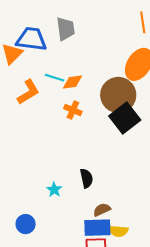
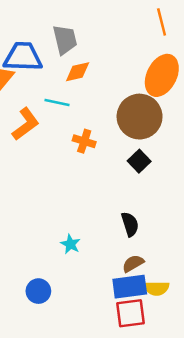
orange diamond: (72, 82) -> (78, 72), moved
black square: (125, 118) -> (139, 161), moved, size x0.6
black semicircle: (86, 178) -> (130, 224), moved

